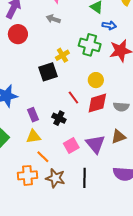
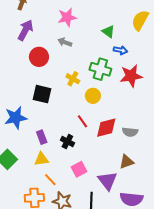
red circle: (18, 34) -> (39, 57), moved
yellow cross: (62, 55) -> (73, 79), turned -32
black square: (48, 72) -> (42, 94), moved, turned 30
yellow circle: (96, 80) -> (93, 96), moved
purple triangle: (95, 144) -> (107, 181), moved

